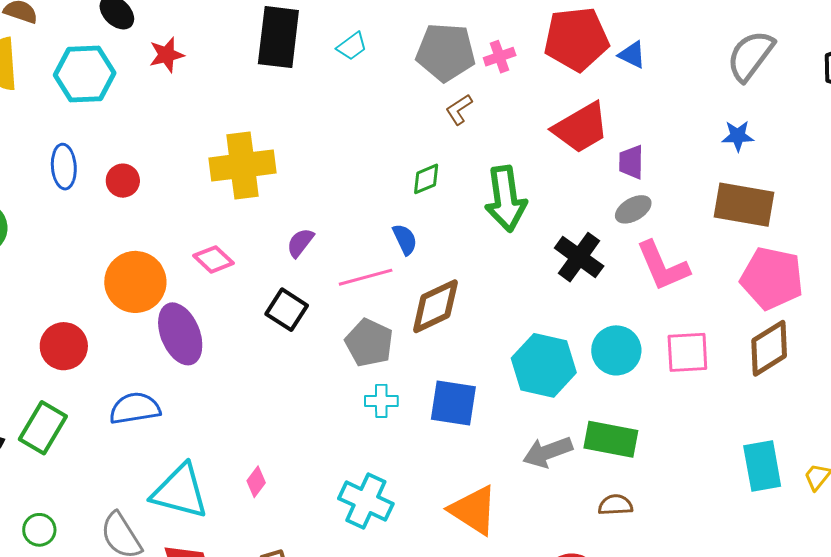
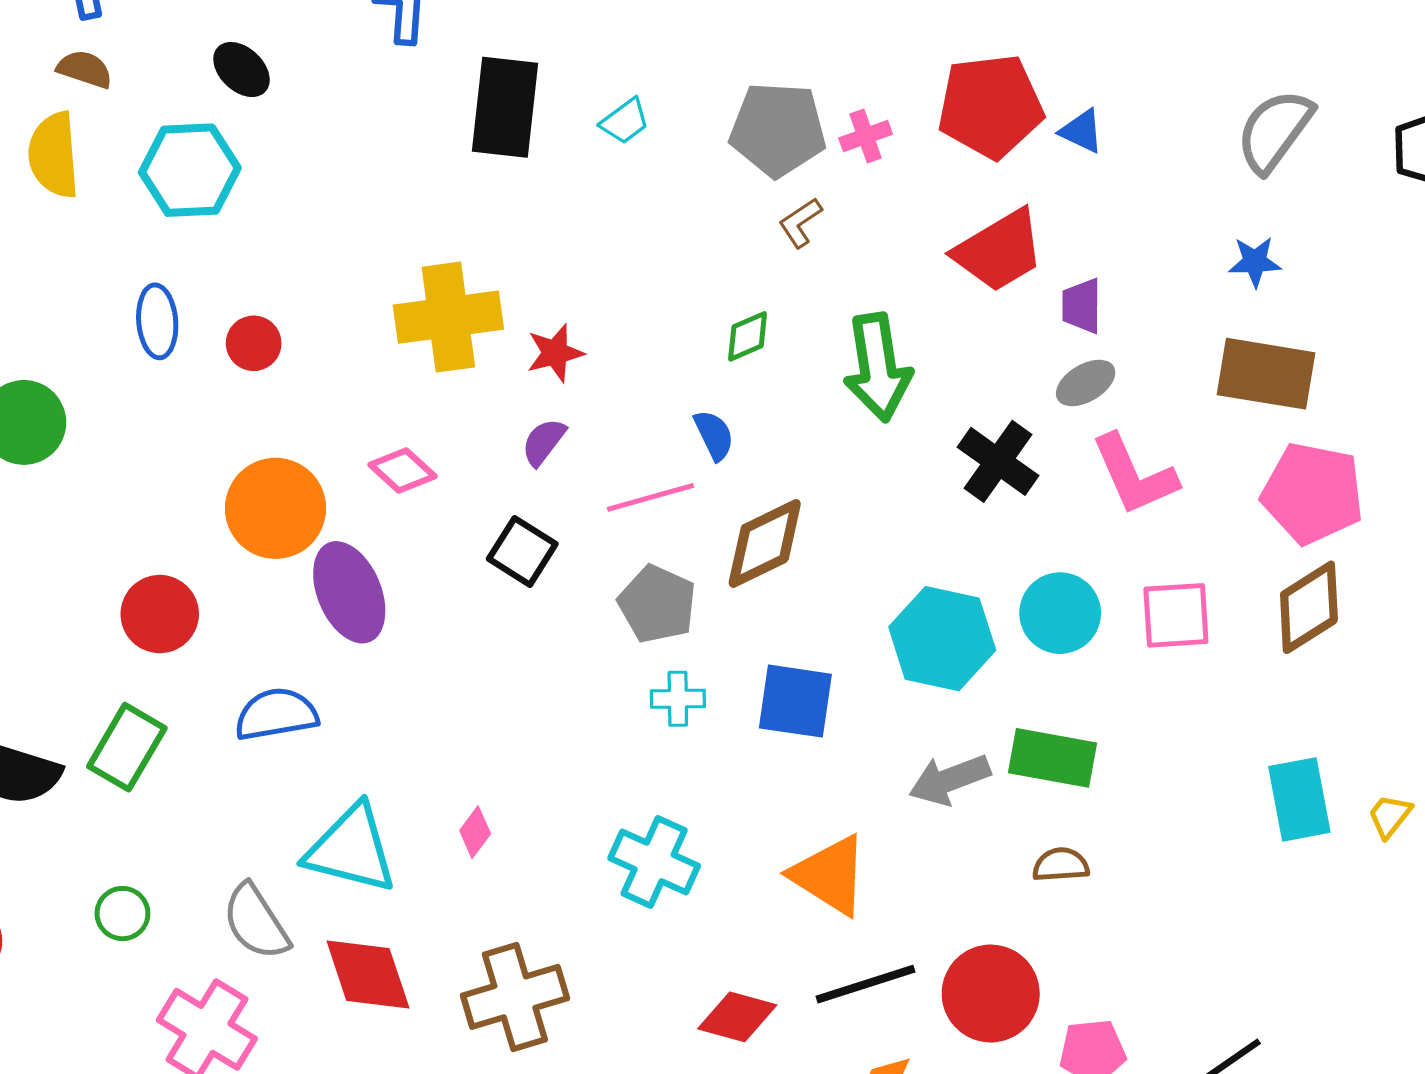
red star: (167, 55) -> (555, 353), moved

